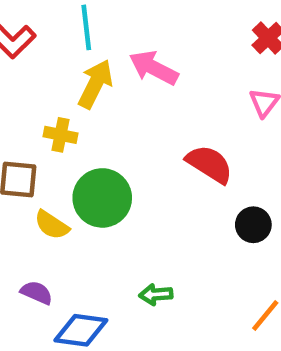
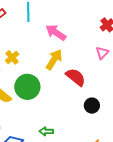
yellow arrow: (95, 84) -> (54, 60), moved
yellow cross: (61, 135) -> (12, 57), turned 32

